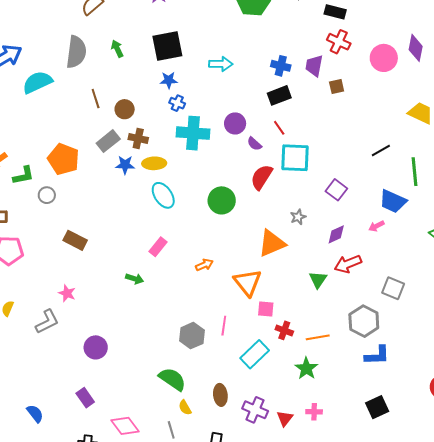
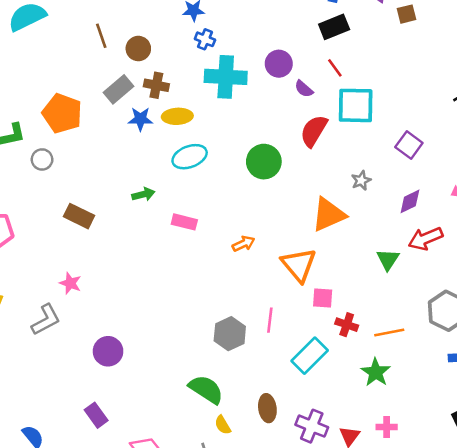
cyan ellipse: (163, 195) -> (190, 157), turned -76
pink rectangle: (158, 247) -> (184, 222), turned 66
green arrow: (135, 279) -> (143, 194), moved, turned -30

